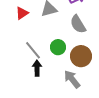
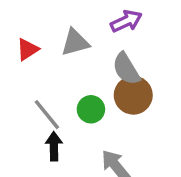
brown circle: (81, 56) -> (133, 95), moved

